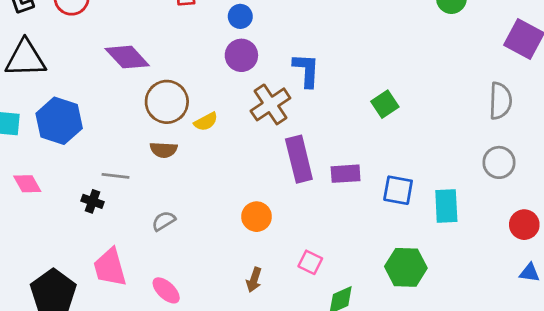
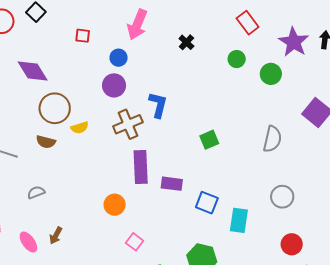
gray semicircle: (500, 101) -> (272, 139), moved
orange circle: (257, 217) -> (115, 205), moved
brown arrow: (254, 280) -> (56, 236), moved

